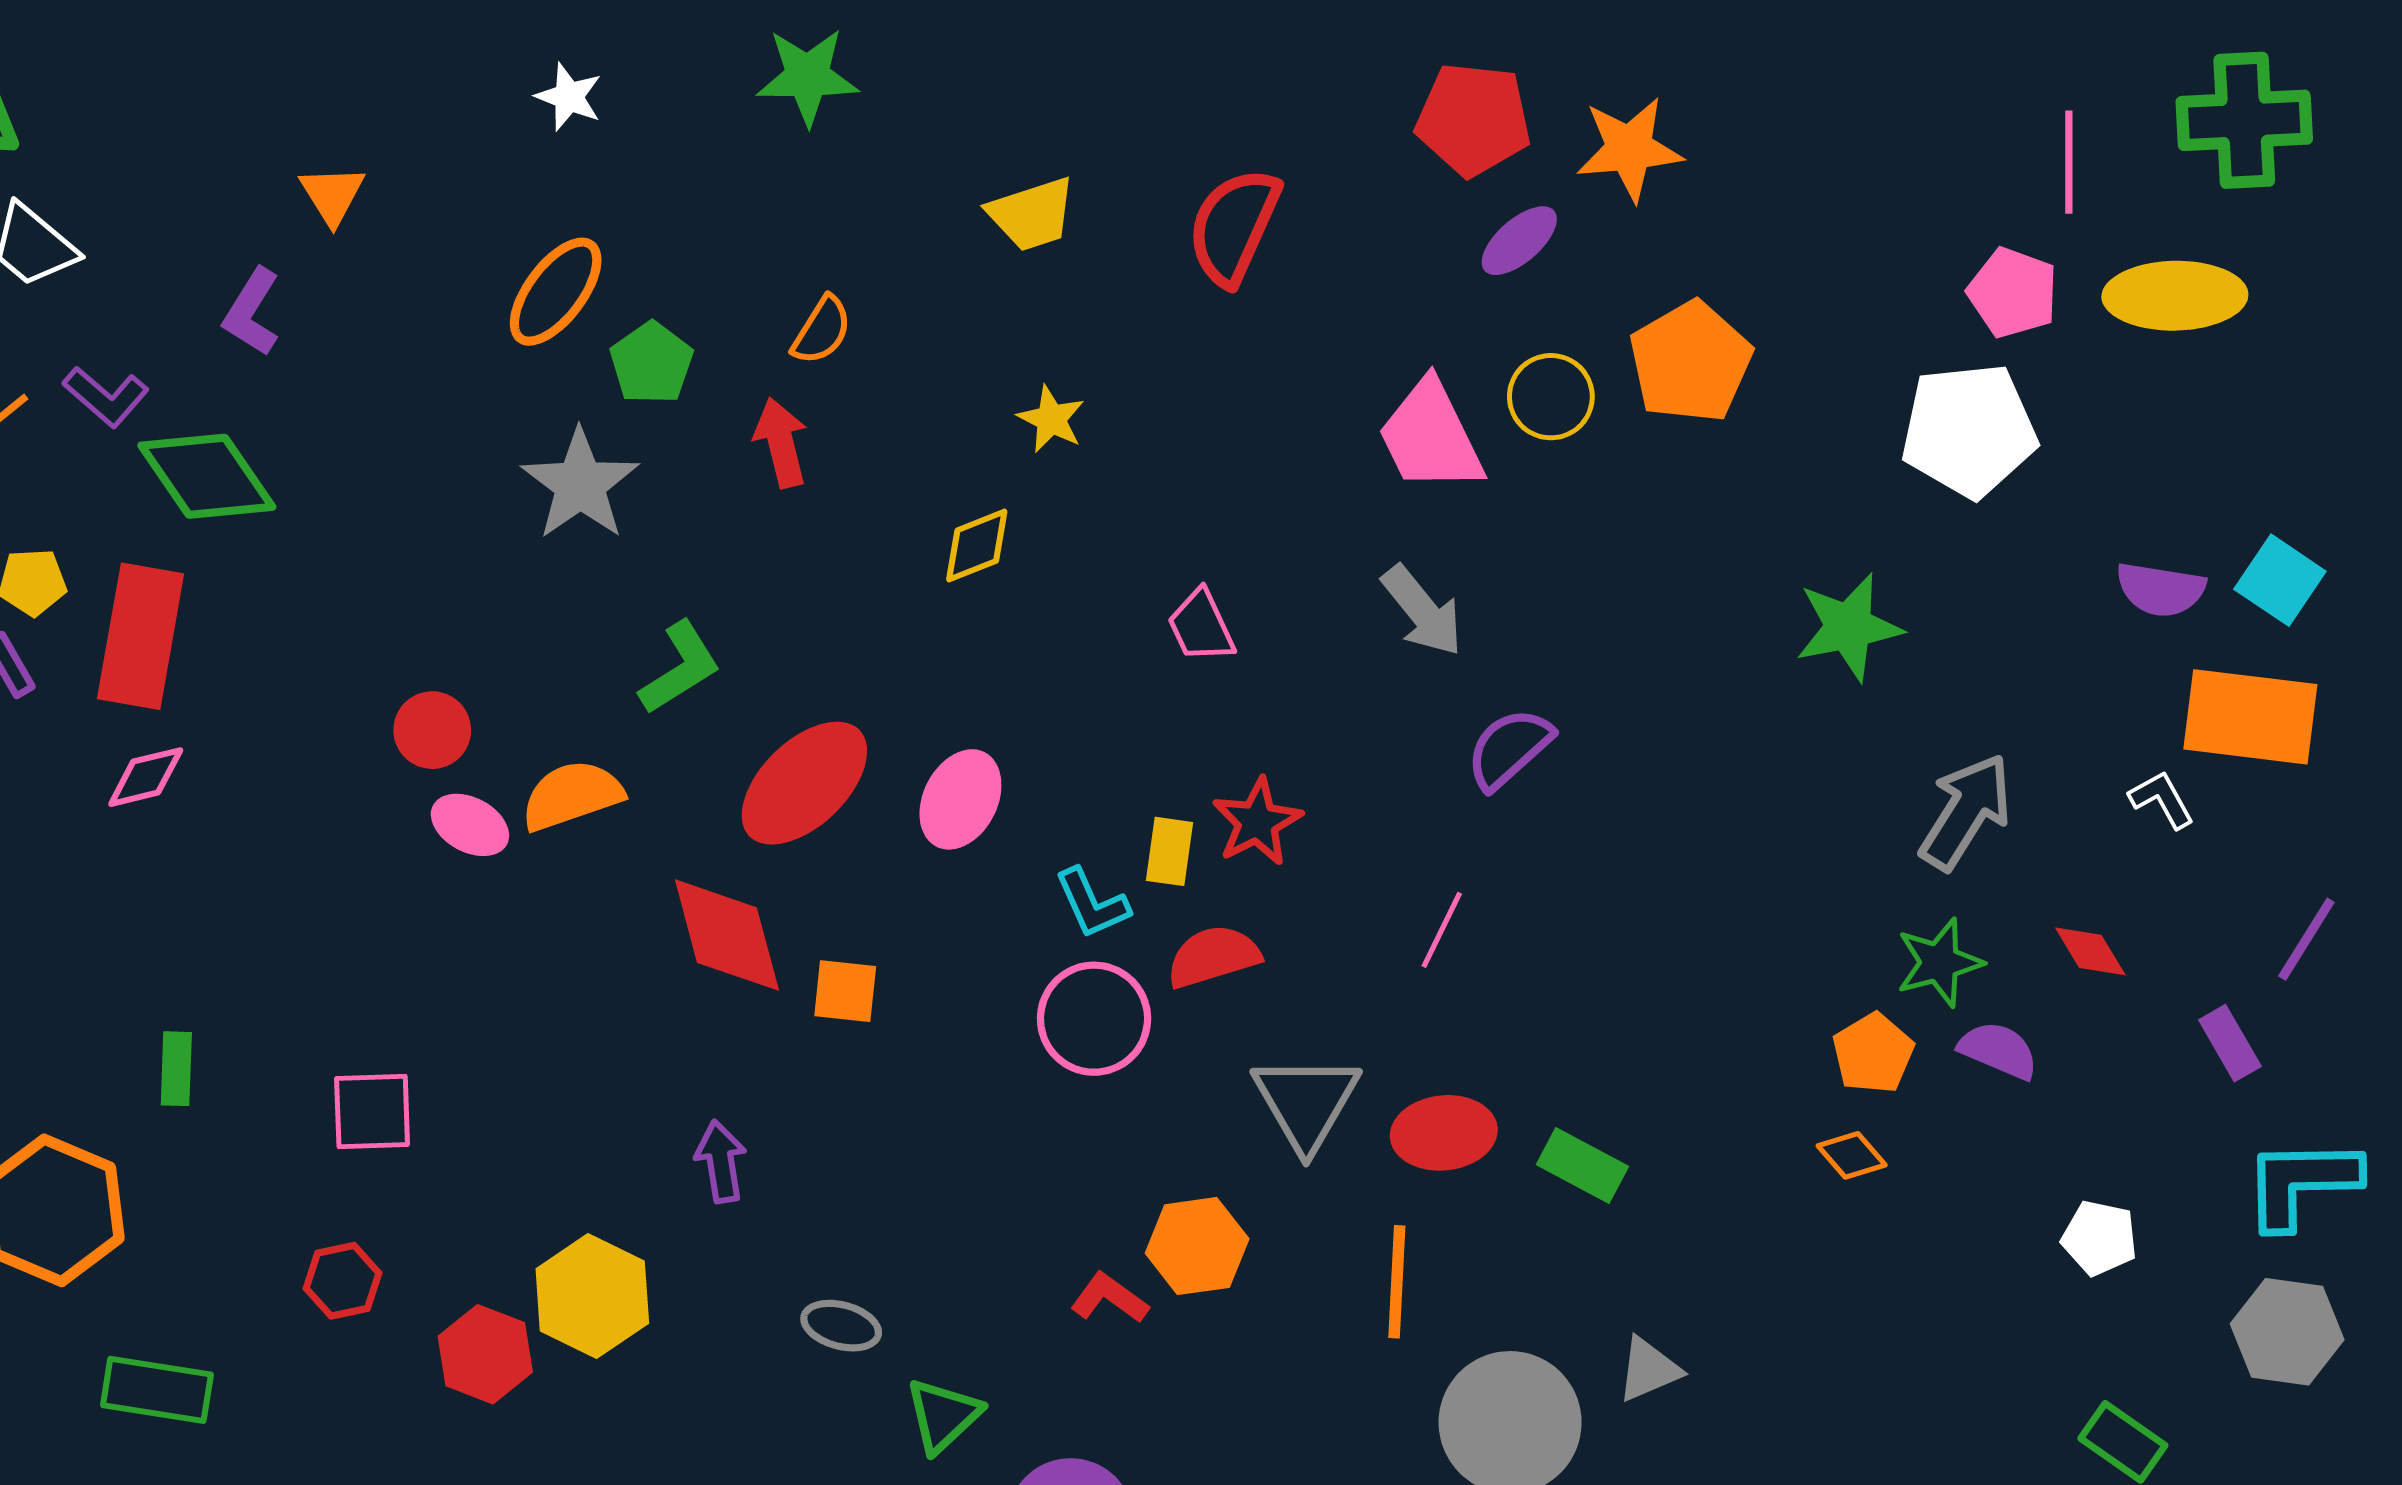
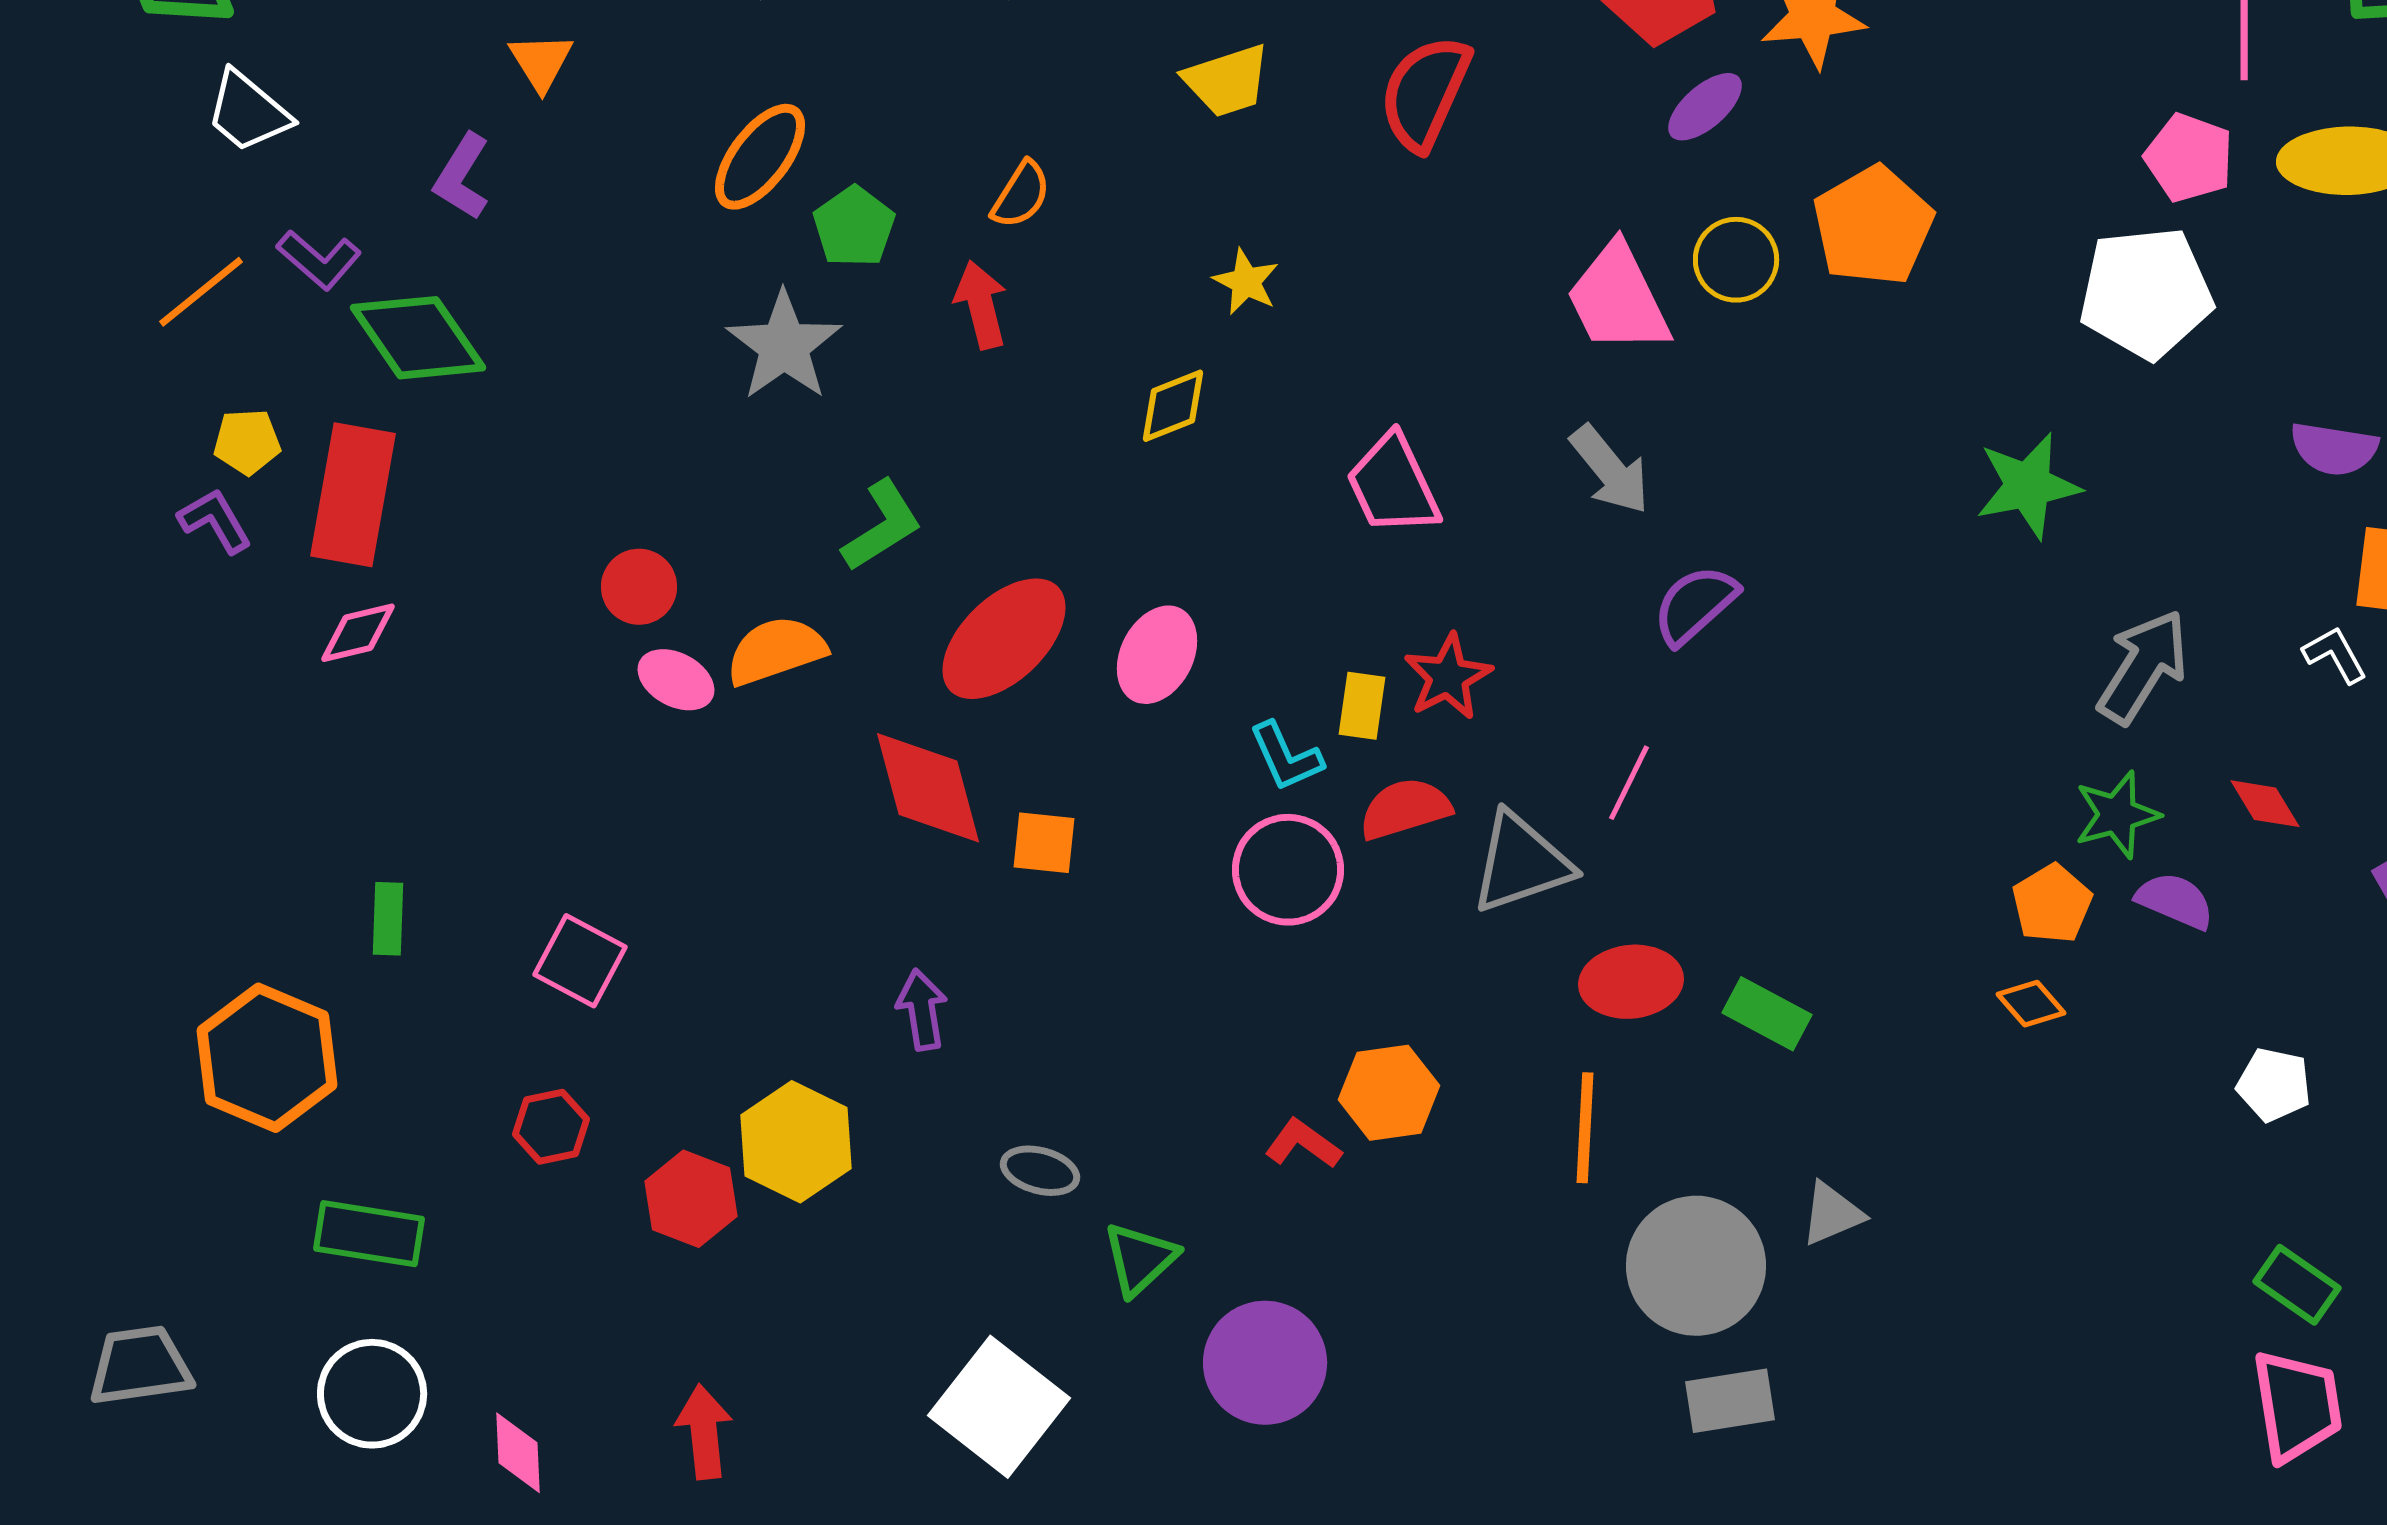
pink trapezoid: (1201, 626) -> (1393, 485), size x1.4
gray triangle: (1306, 1102) -> (1521, 863), moved, turned 41
pink square: (372, 1111) -> (580, 961), turned 30

